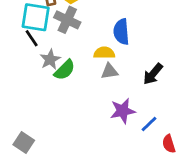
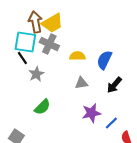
blue semicircle: (121, 32) -> (104, 60), moved, turned 30
yellow semicircle: (104, 53) -> (77, 56), moved
green semicircle: (65, 70) -> (42, 107), moved

